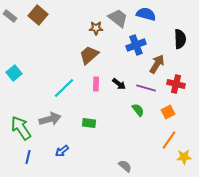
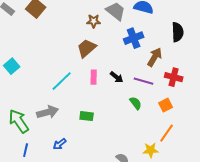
yellow star: (184, 157) -> (151, 150), moved

